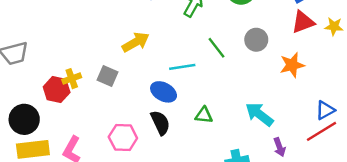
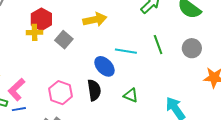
red hexagon: (57, 90) -> (41, 19), moved

